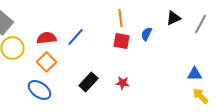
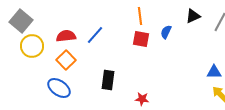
black rectangle: (88, 82) -> (108, 80), turned -36
red star: (122, 83) -> (142, 99), moved

